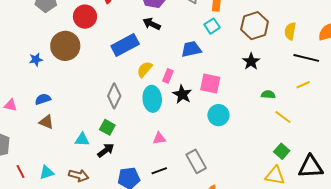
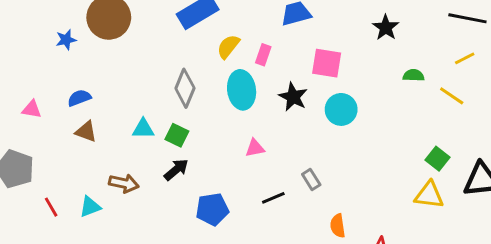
black star: (182, 94) -> (293, 97), moved
yellow line: (283, 117) -> (452, 96), moved
cyan triangle: (82, 140) -> (143, 129), moved
gray rectangle: (196, 161) -> (311, 180), size x0.6
black line: (159, 171) -> (273, 198), moved
brown arrow: (79, 175) -> (124, 183), moved

